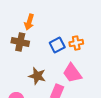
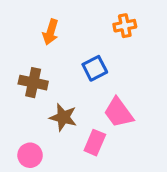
brown cross: (20, 42) -> (33, 83), moved
orange cross: (76, 43) -> (125, 26), moved

